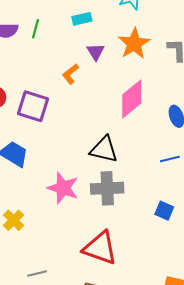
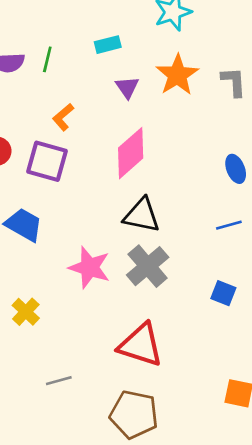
orange L-shape: (70, 74) -> (63, 117), moved
pink diamond: (132, 99) -> (131, 153), moved
gray cross: (107, 188) -> (148, 266), turned -36

